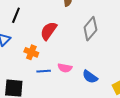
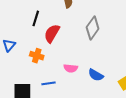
black line: (16, 15) -> (36, 18), moved
blue line: (44, 71) -> (48, 83), moved

